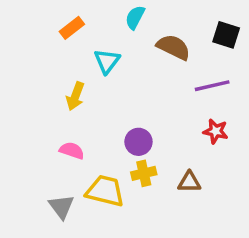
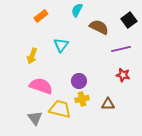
black square: (226, 35) -> (129, 20), turned 35
cyan triangle: (107, 61) -> (61, 45), moved
yellow arrow: (75, 96) -> (32, 56), moved
pink semicircle: (72, 151) -> (41, 86), size x1.6

